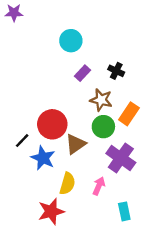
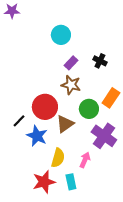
brown star: (101, 100) -> (71, 85), moved
cyan rectangle: (124, 211) -> (71, 182), moved

